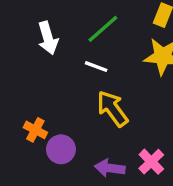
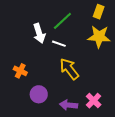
white arrow: (48, 38) -> (39, 33), moved
orange cross: (35, 130) -> (20, 71), moved

